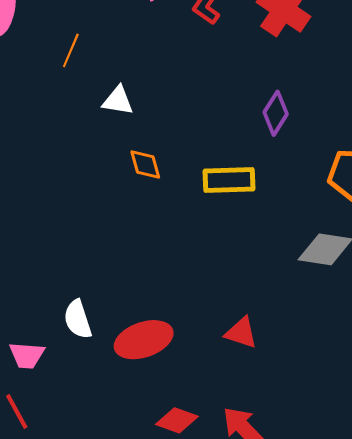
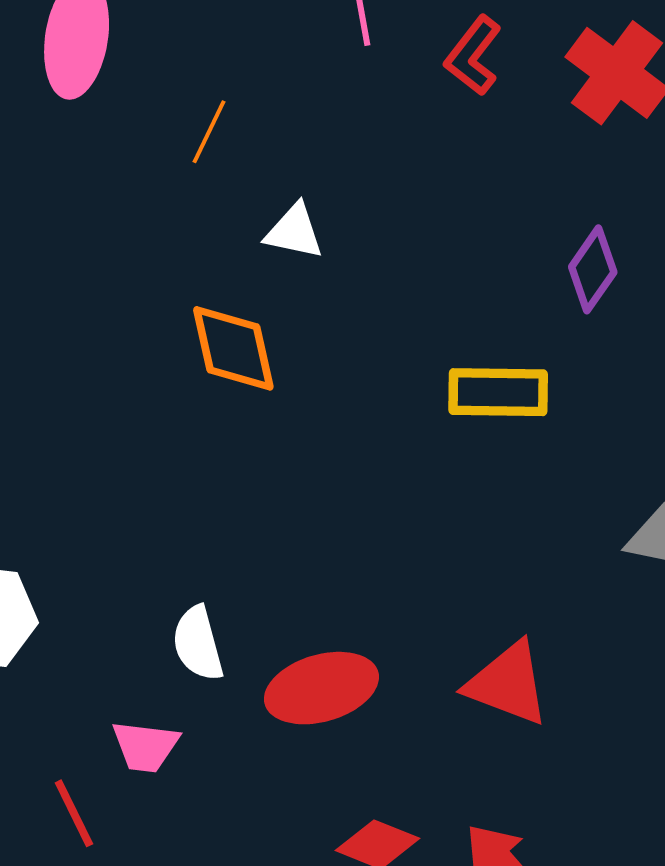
orange diamond: (145, 165) -> (233, 348), moved, size x1.5
red triangle: (241, 333) -> (508, 684), size x1.4
pink trapezoid: (27, 355) -> (145, 746), moved

